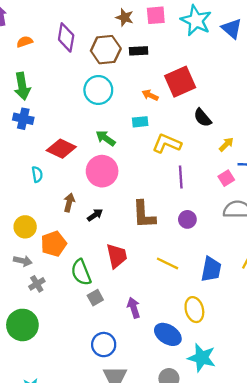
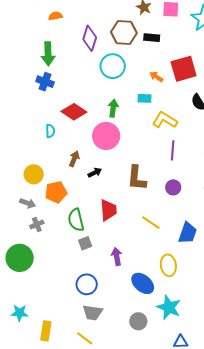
purple diamond: (66, 37) -> (90, 38), moved
green arrow: (106, 138) -> (113, 108), turned 54

